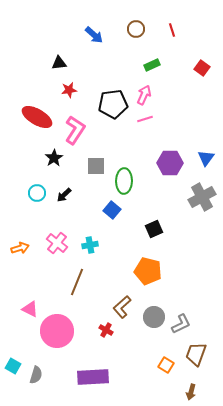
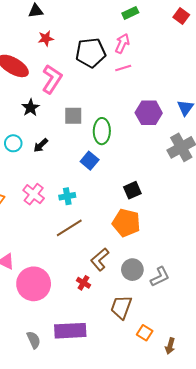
black square: (154, 229) -> (132, 190), moved
brown line: (77, 282) -> (69, 228), moved, turned 36
brown trapezoid: (196, 354) -> (121, 307), moved
orange square: (166, 365) -> (145, 333), moved
gray semicircle: (36, 375) -> (34, 340), moved, turned -42

